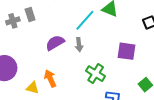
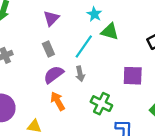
gray rectangle: (30, 14) -> (48, 49), moved
orange arrow: (50, 78) -> (58, 101), moved

